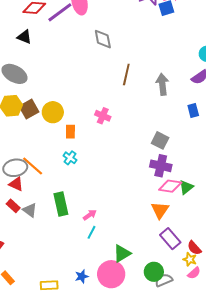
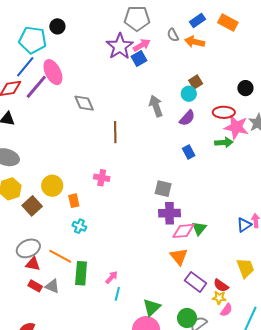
gray arrow: (162, 84) -> (156, 106), moved
brown square: (29, 109) -> (32, 206), moved
orange line: (33, 166) -> (60, 256), moved
green rectangle: (61, 204) -> (81, 273), turned 30

